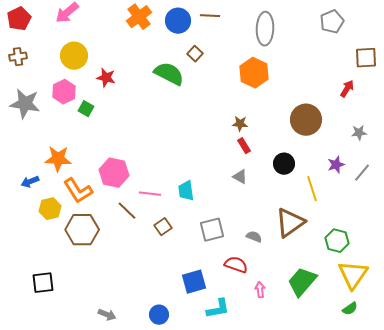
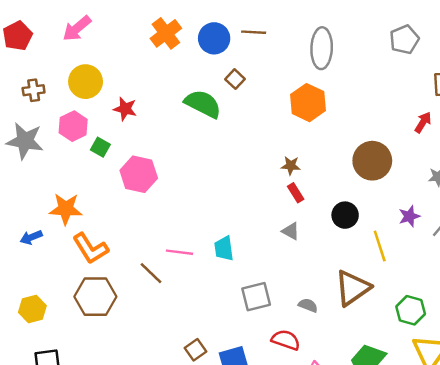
brown cross: (18, 57) -> (34, 90), moved
pink hexagon: (114, 173) -> (139, 174), moved
yellow hexagon: (50, 209) -> (32, 309), moved
brown square: (163, 227) -> (196, 350), moved

